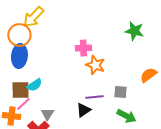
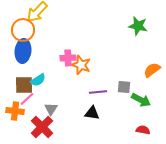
pink cross: (83, 48) -> (68, 58), moved
orange star: (95, 65) -> (81, 65), moved
black triangle: (83, 110) -> (92, 113), moved, turned 42
green arrow: (126, 116) -> (141, 100), moved

